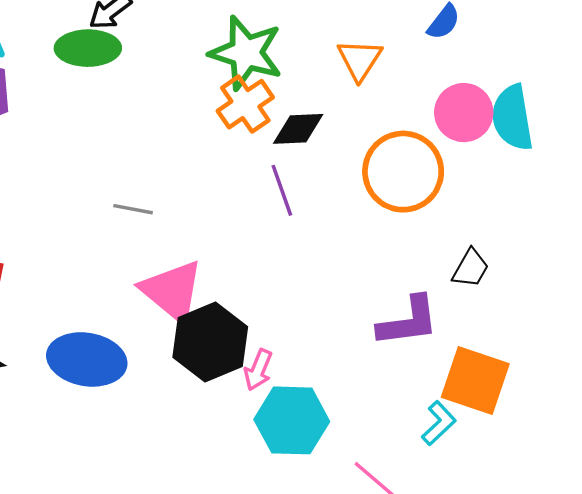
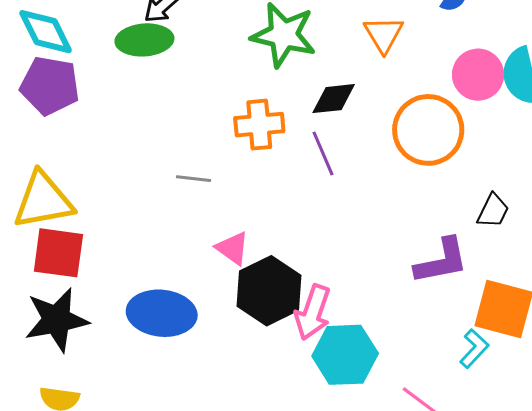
orange cross: (245, 104) -> (259, 125), moved, turned 33
pink triangle: (172, 291) -> (233, 248), size x0.6
pink arrow: (258, 370) -> (313, 312), size x1.5

